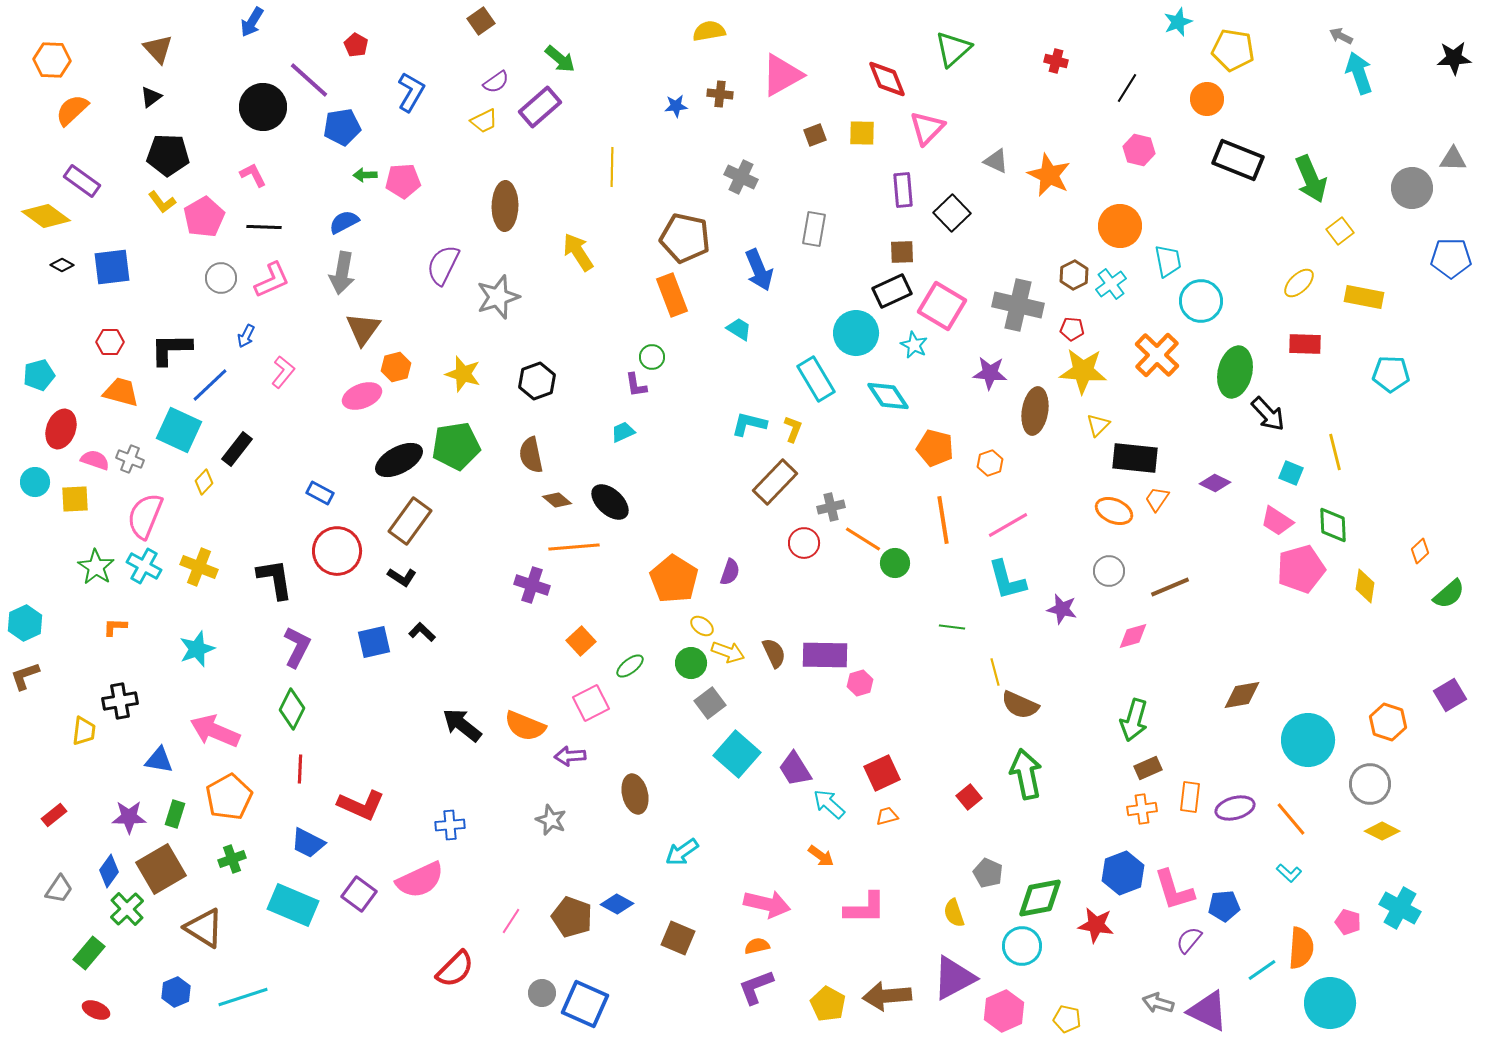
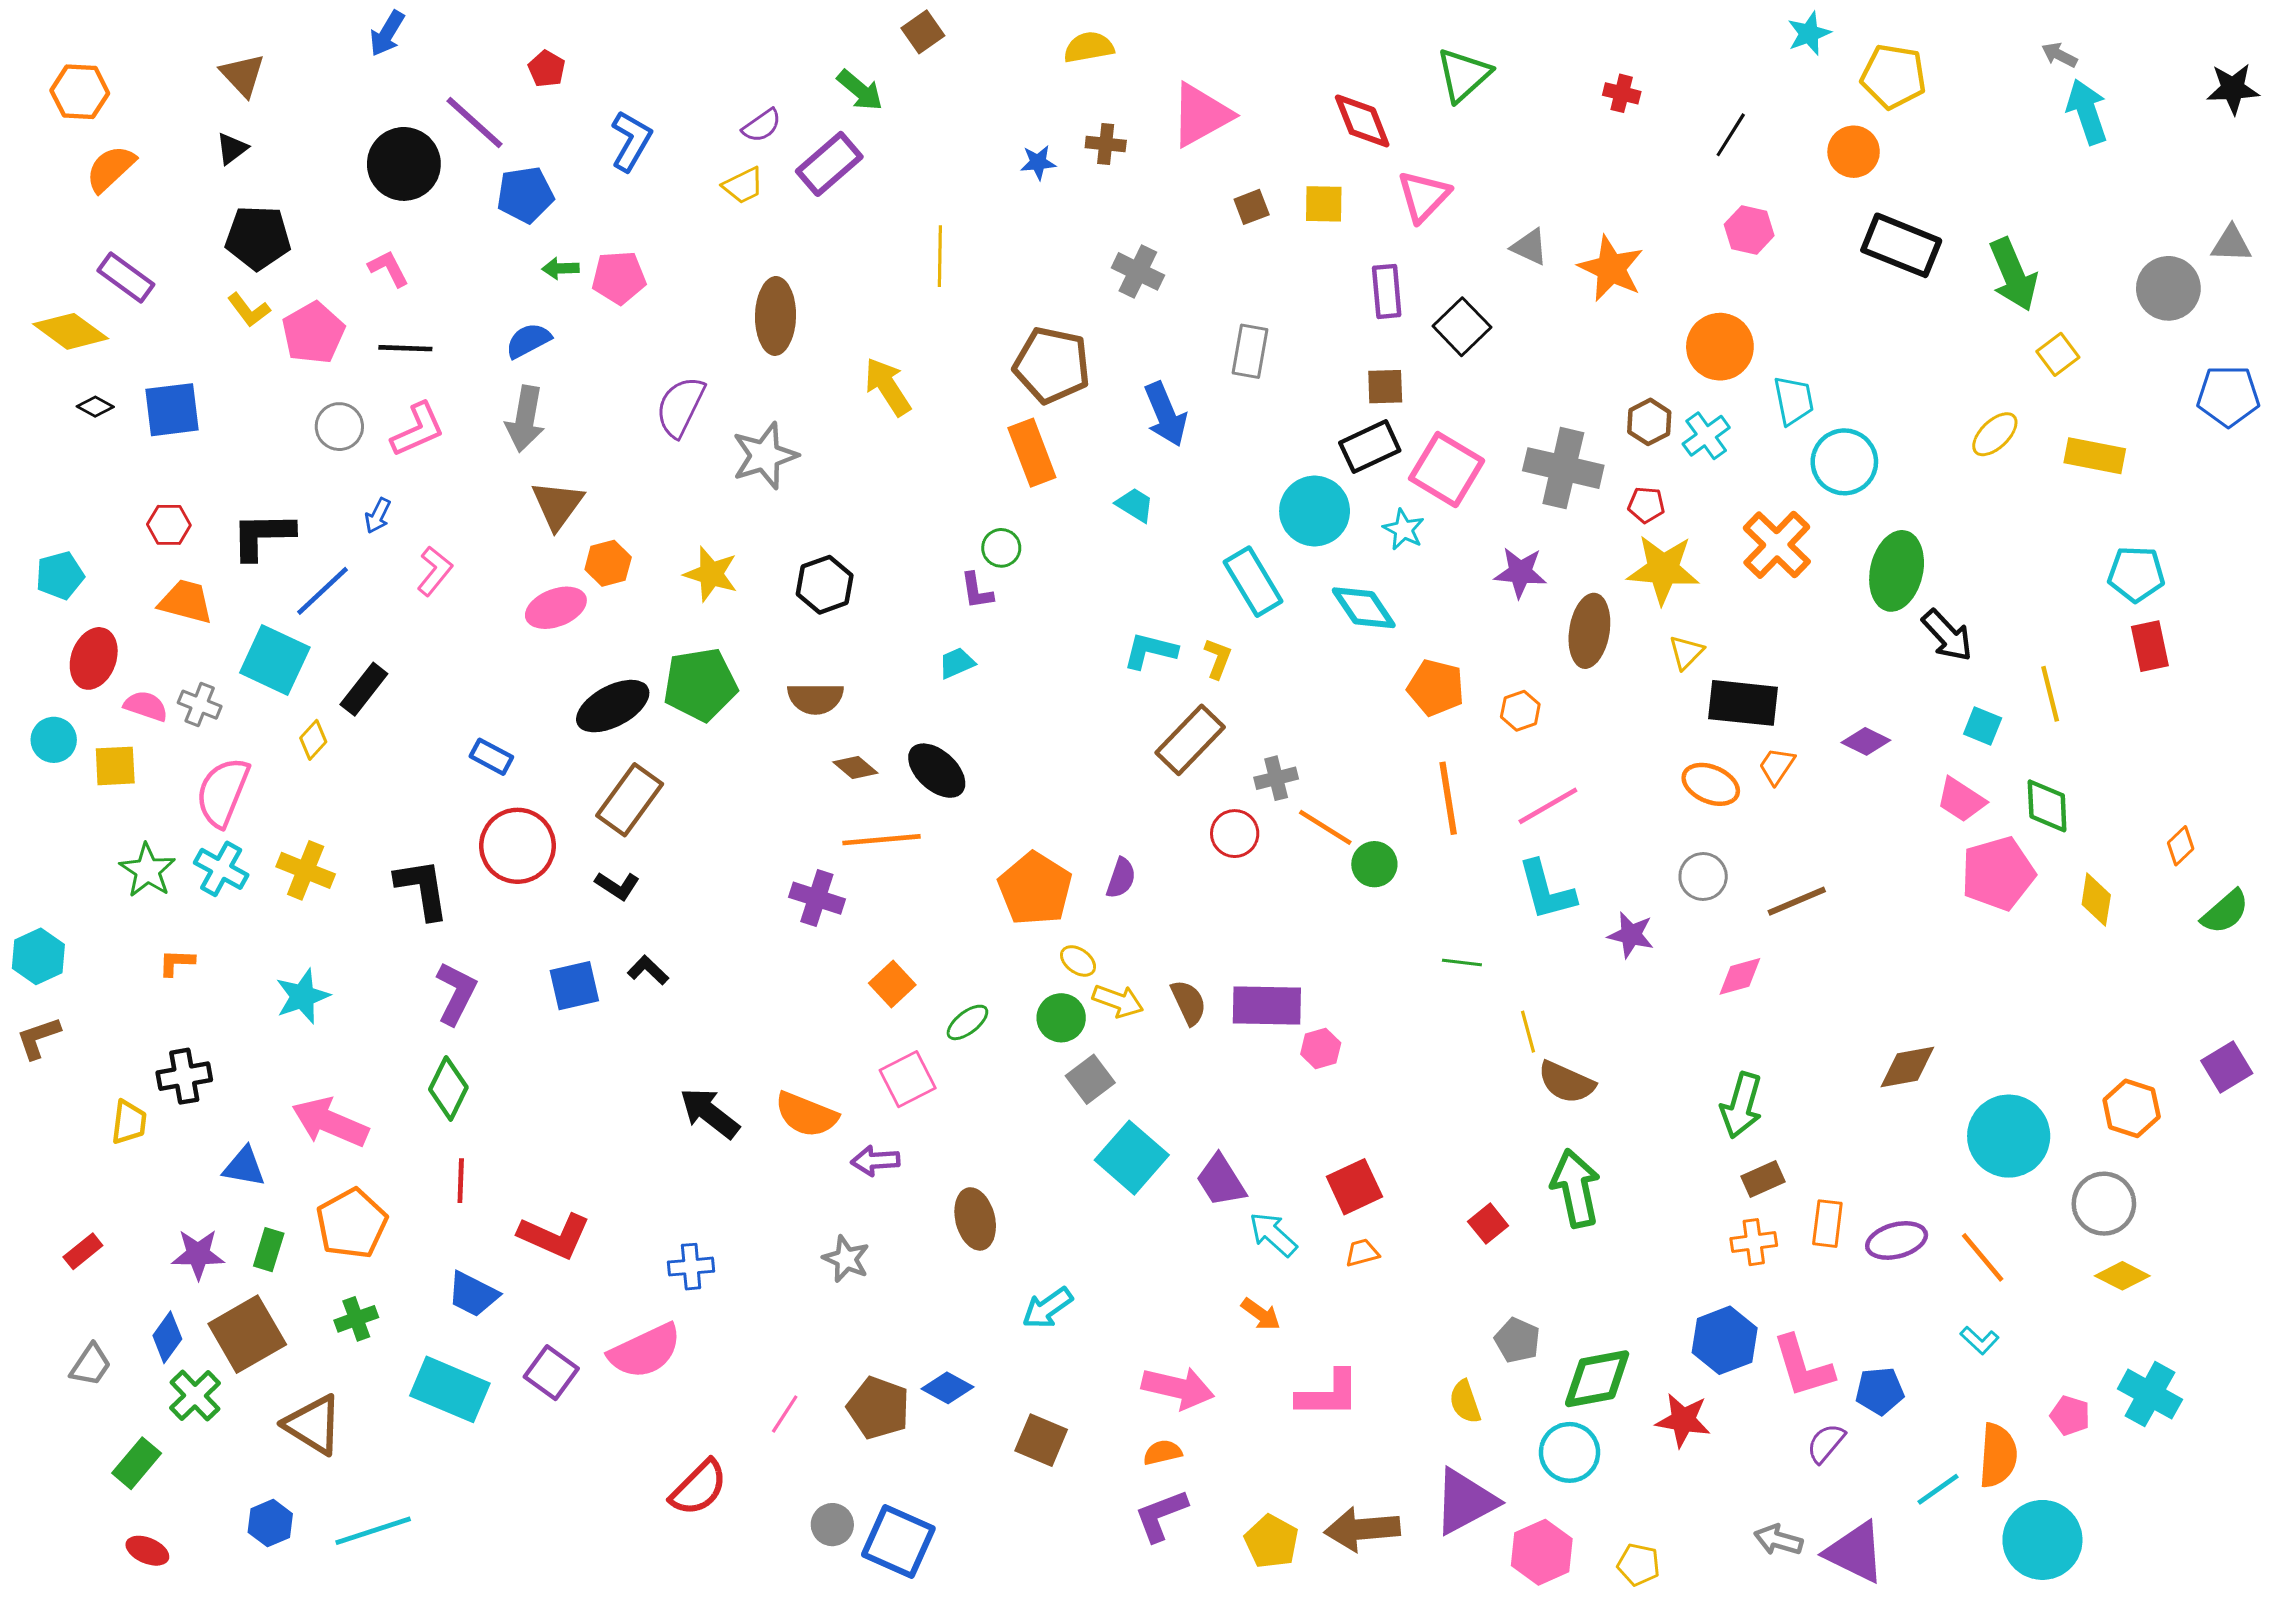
brown square: (481, 21) -> (923, 32), moved
red rectangle: (1305, 344) -> (2150, 646), moved, turned 76
brown semicircle: (531, 455) -> (815, 698), turned -78

